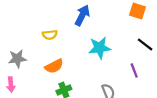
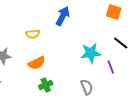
cyan star: (100, 48) -> (91, 53), moved

